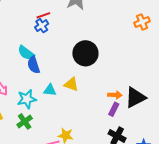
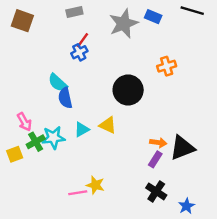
red line: (43, 15) -> (82, 40), turned -40
orange cross: (142, 22) -> (167, 66), moved
cyan triangle: (50, 90) -> (82, 130), turned -40
green cross: (25, 121) -> (36, 142), moved

